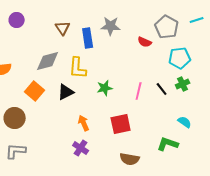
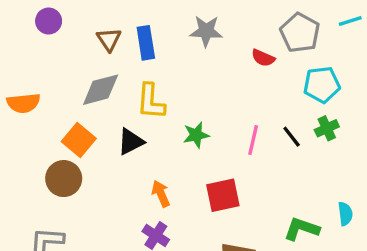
brown triangle: (63, 28) -> (109, 39), moved
blue rectangle: (88, 38) -> (146, 43), moved
brown circle: (15, 118) -> (64, 179), moved
cyan semicircle: (185, 122) -> (345, 214), moved, turned 48

